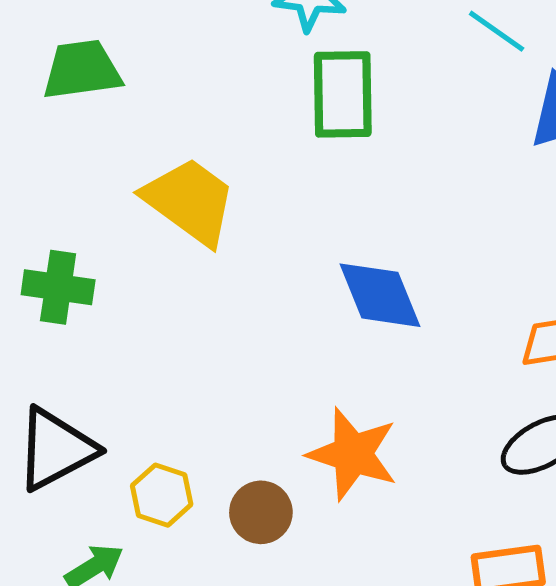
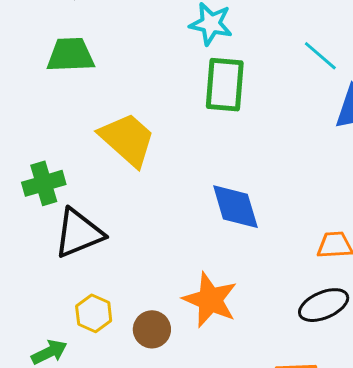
green cross: (58, 287) -> (44, 183), turned -30
black triangle: (56, 449) -> (79, 233), moved

